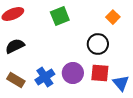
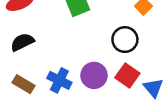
red square: (100, 73) -> (127, 75), turned 30
blue cross: (45, 77) -> (59, 80), turned -30

